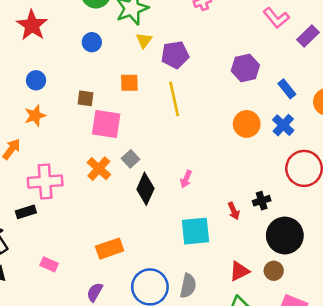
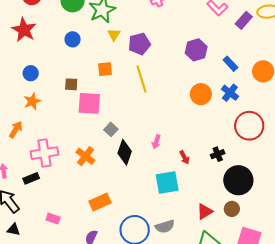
orange cross: (99, 169) -> (85, 156), moved
red arrow: (234, 211) -> (184, 157), moved
gray semicircle: (188, 286) -> (165, 226), turned 66

